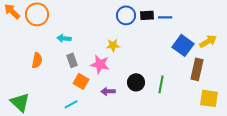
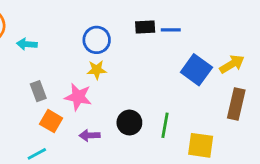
blue circle: (126, 15) -> (97, 40), moved
cyan arrow: (64, 38) -> (27, 44), moved
brown rectangle: (197, 69) -> (236, 104), moved
yellow square: (209, 98) -> (201, 145), moved

